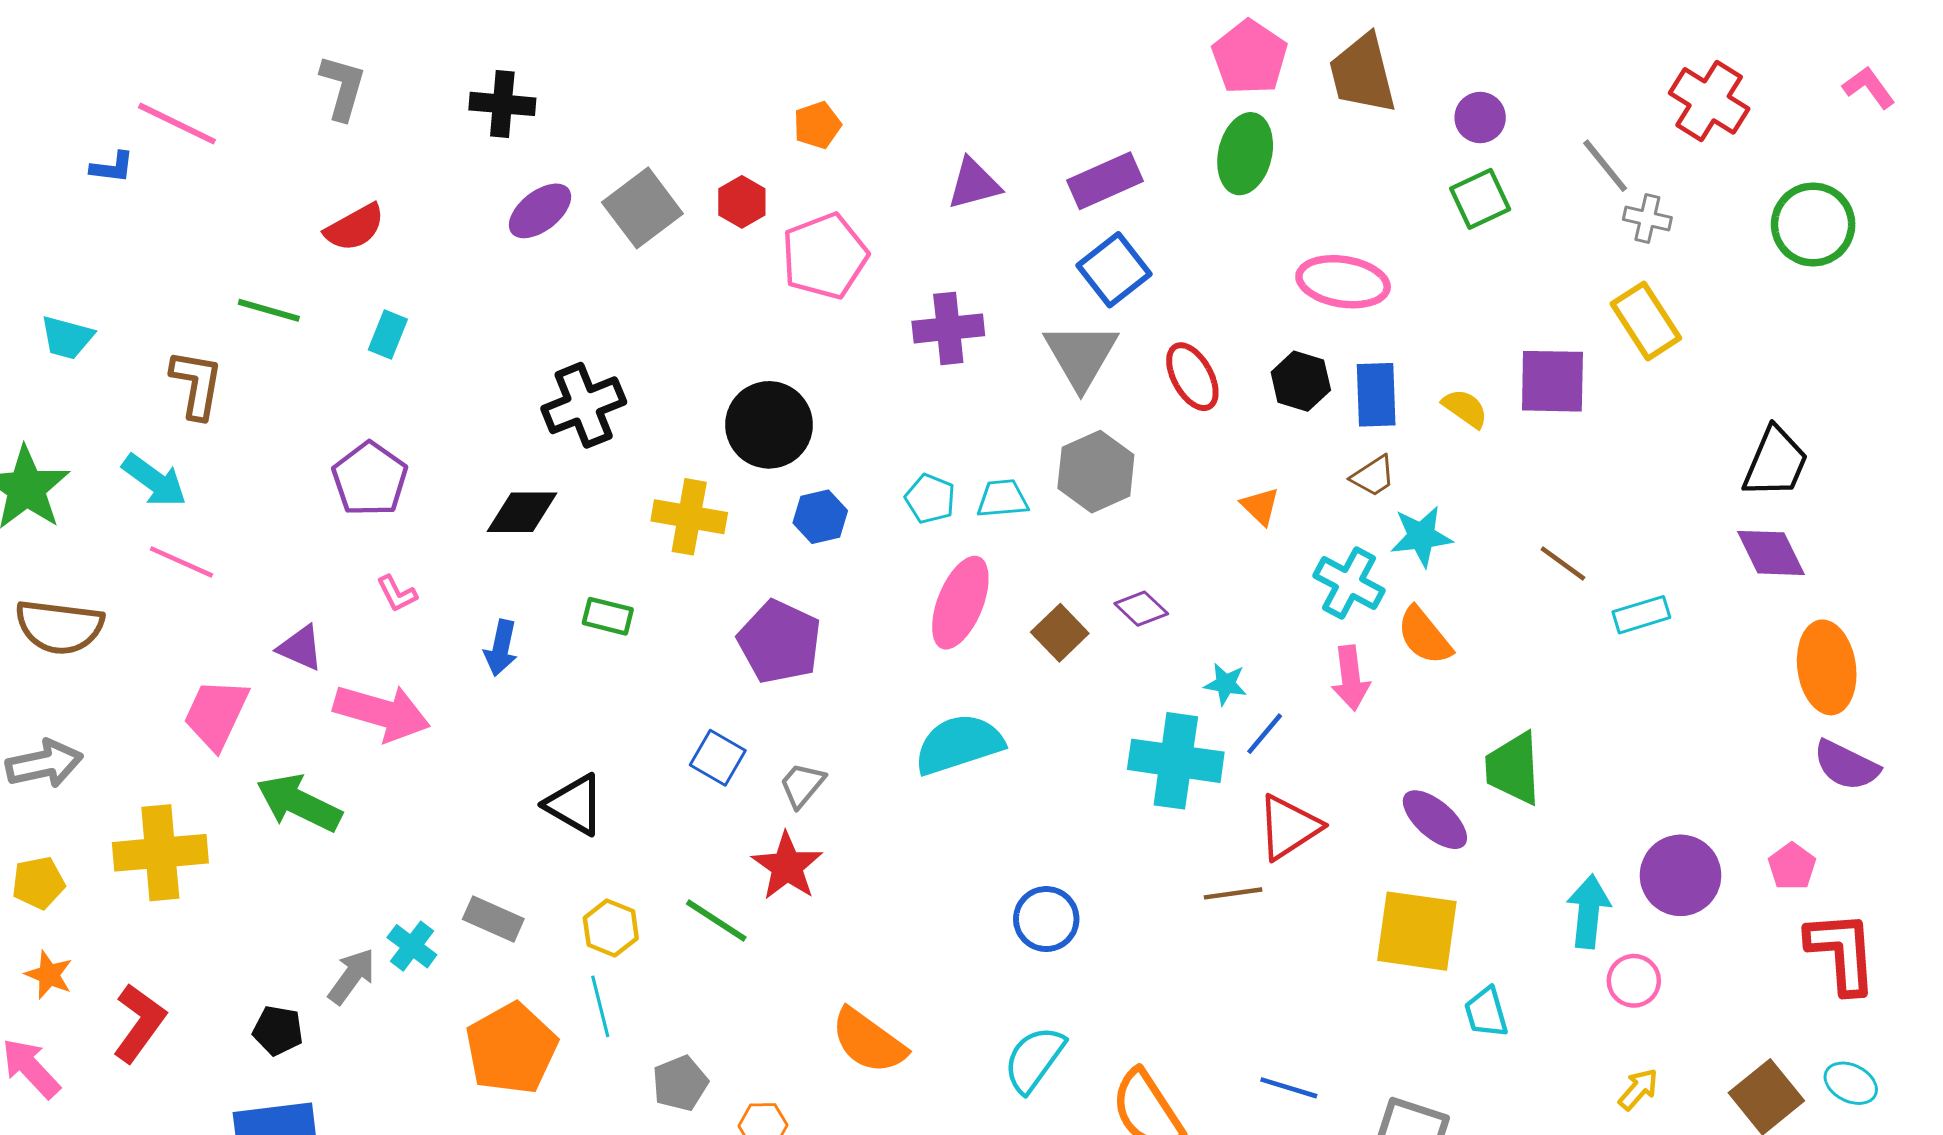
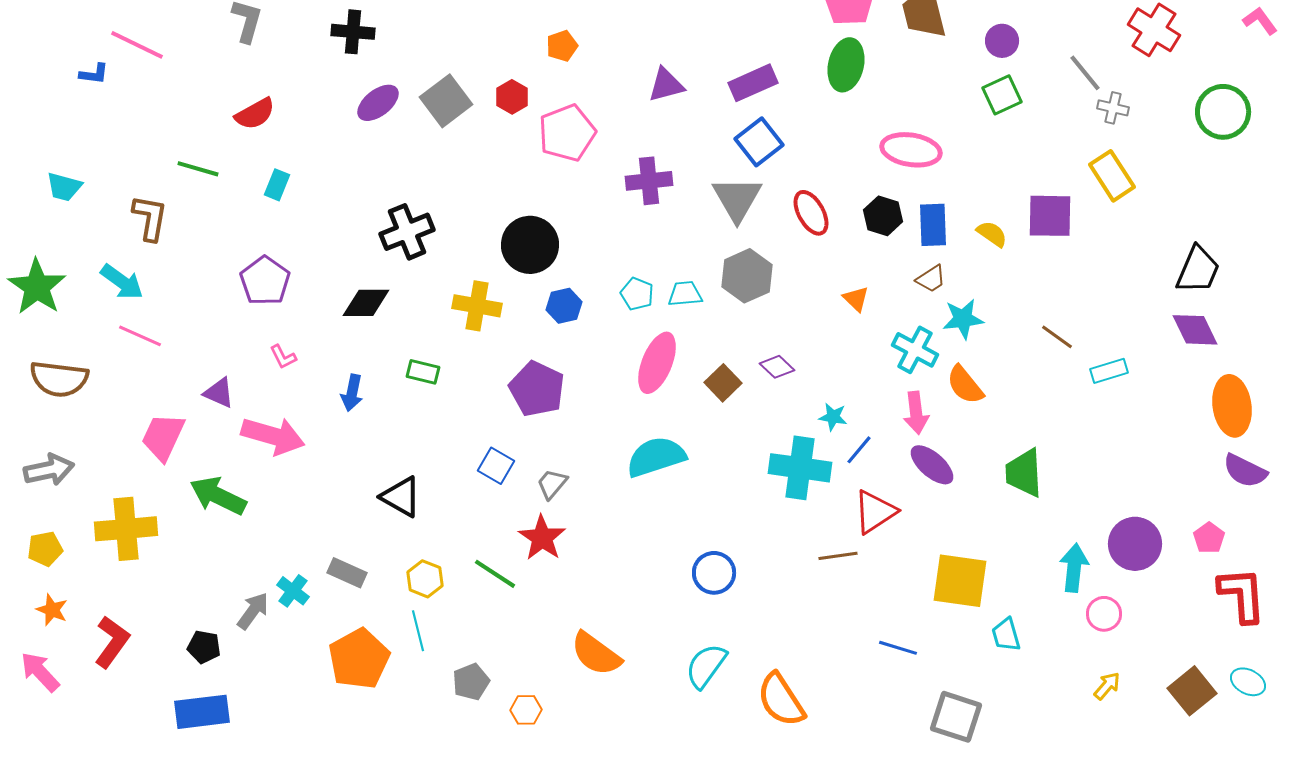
purple ellipse: (1435, 820) -> (932, 465), moved
blue line: (1289, 1088) -> (898, 648), moved

